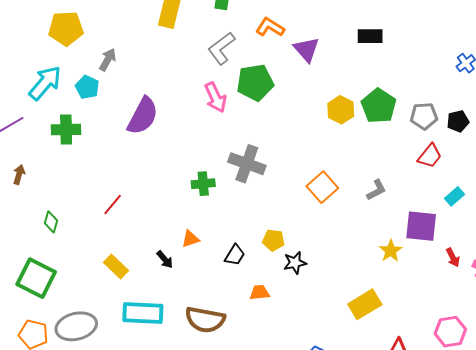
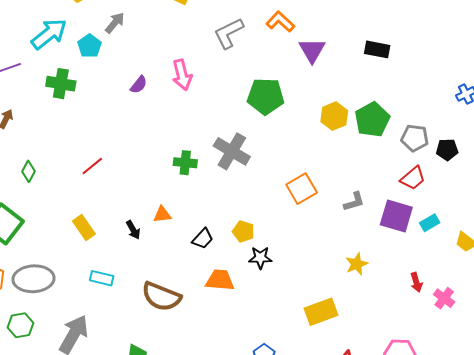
green pentagon: (255, 83) -> (266, 96), moved
pink arrow: (215, 97) -> (182, 75), moved
purple semicircle: (143, 116) -> (139, 85), size x0.5
purple square: (421, 226) -> (396, 216), moved
orange trapezoid: (260, 293) -> (220, 280), size x1.4
cyan rectangle: (143, 313) -> (102, 278), size x0.6

